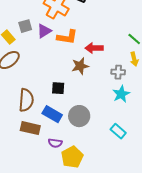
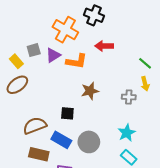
red arrow: (94, 48) -> (104, 46), moved
cyan star: (121, 94) -> (127, 133), moved
brown semicircle: (26, 100) -> (35, 126), turned -115

